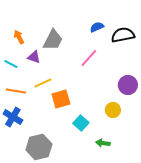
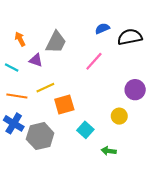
gray hexagon: (39, 147) -> (40, 136), moved

